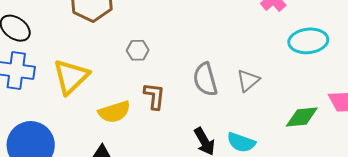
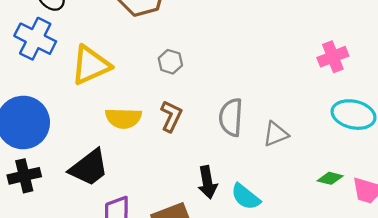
green diamond: (302, 117) -> (330, 178), moved, size x0.7

